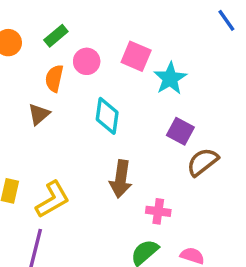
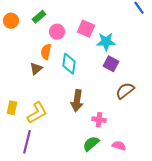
orange semicircle: (54, 78) -> (46, 52), moved
cyan star: (170, 78) -> (106, 42), turned 30
brown triangle: (39, 114) -> (36, 69), moved
purple square: (180, 131) -> (111, 64), moved

